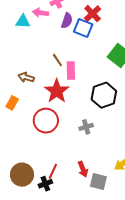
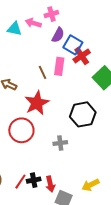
red cross: (93, 14) -> (82, 56), moved
pink rectangle: (71, 71) -> (59, 66), moved
black cross: (45, 184) -> (34, 180), moved

